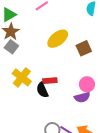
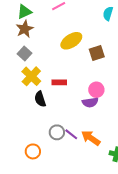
gray square: (11, 47) -> (24, 53), moved
black semicircle: (42, 90) -> (40, 99), moved

